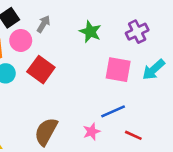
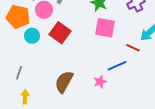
pink square: (118, 70) -> (105, 28), moved
red line: (133, 135) -> (133, 48), moved

